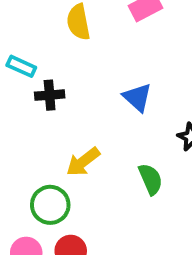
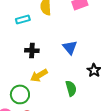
cyan rectangle: (21, 66) -> (23, 19), moved, turned -48
black cross: (50, 95) -> (32, 50), moved

